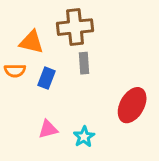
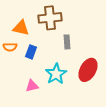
gray rectangle: (84, 63) -> (67, 42), moved
cyan star: (84, 137) -> (56, 74), moved, size x1.5

